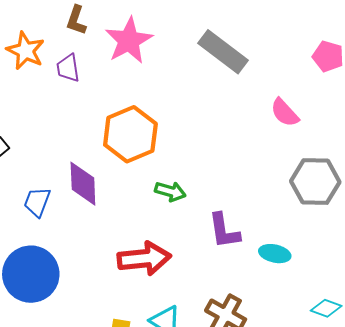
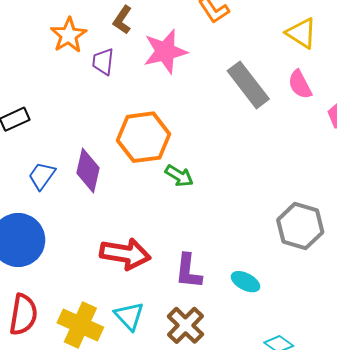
pink semicircle: (285, 113) -> (300, 84), moved
green arrow: (170, 191) -> (179, 176), moved
purple L-shape: (224, 231) -> (188, 271), moved

